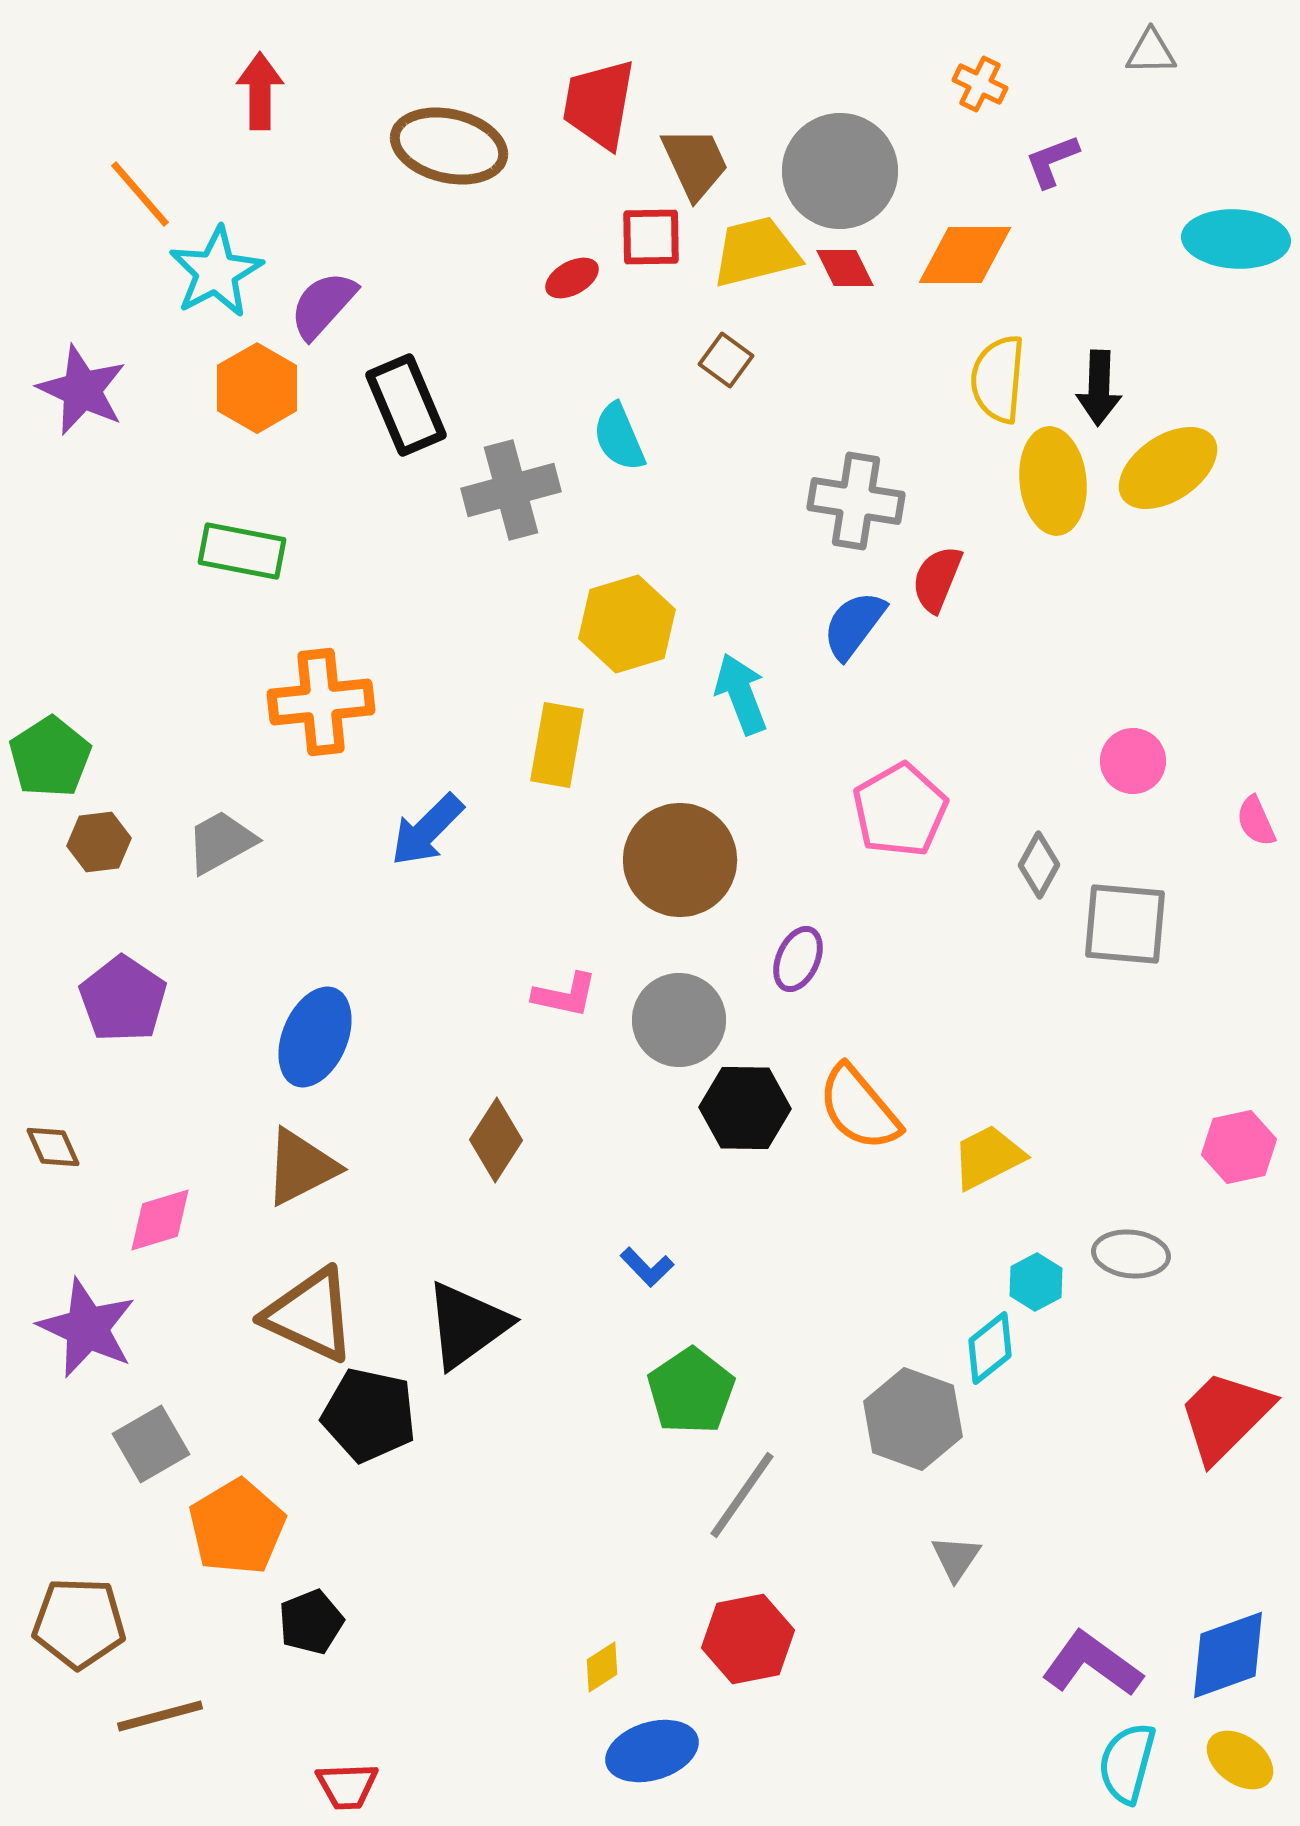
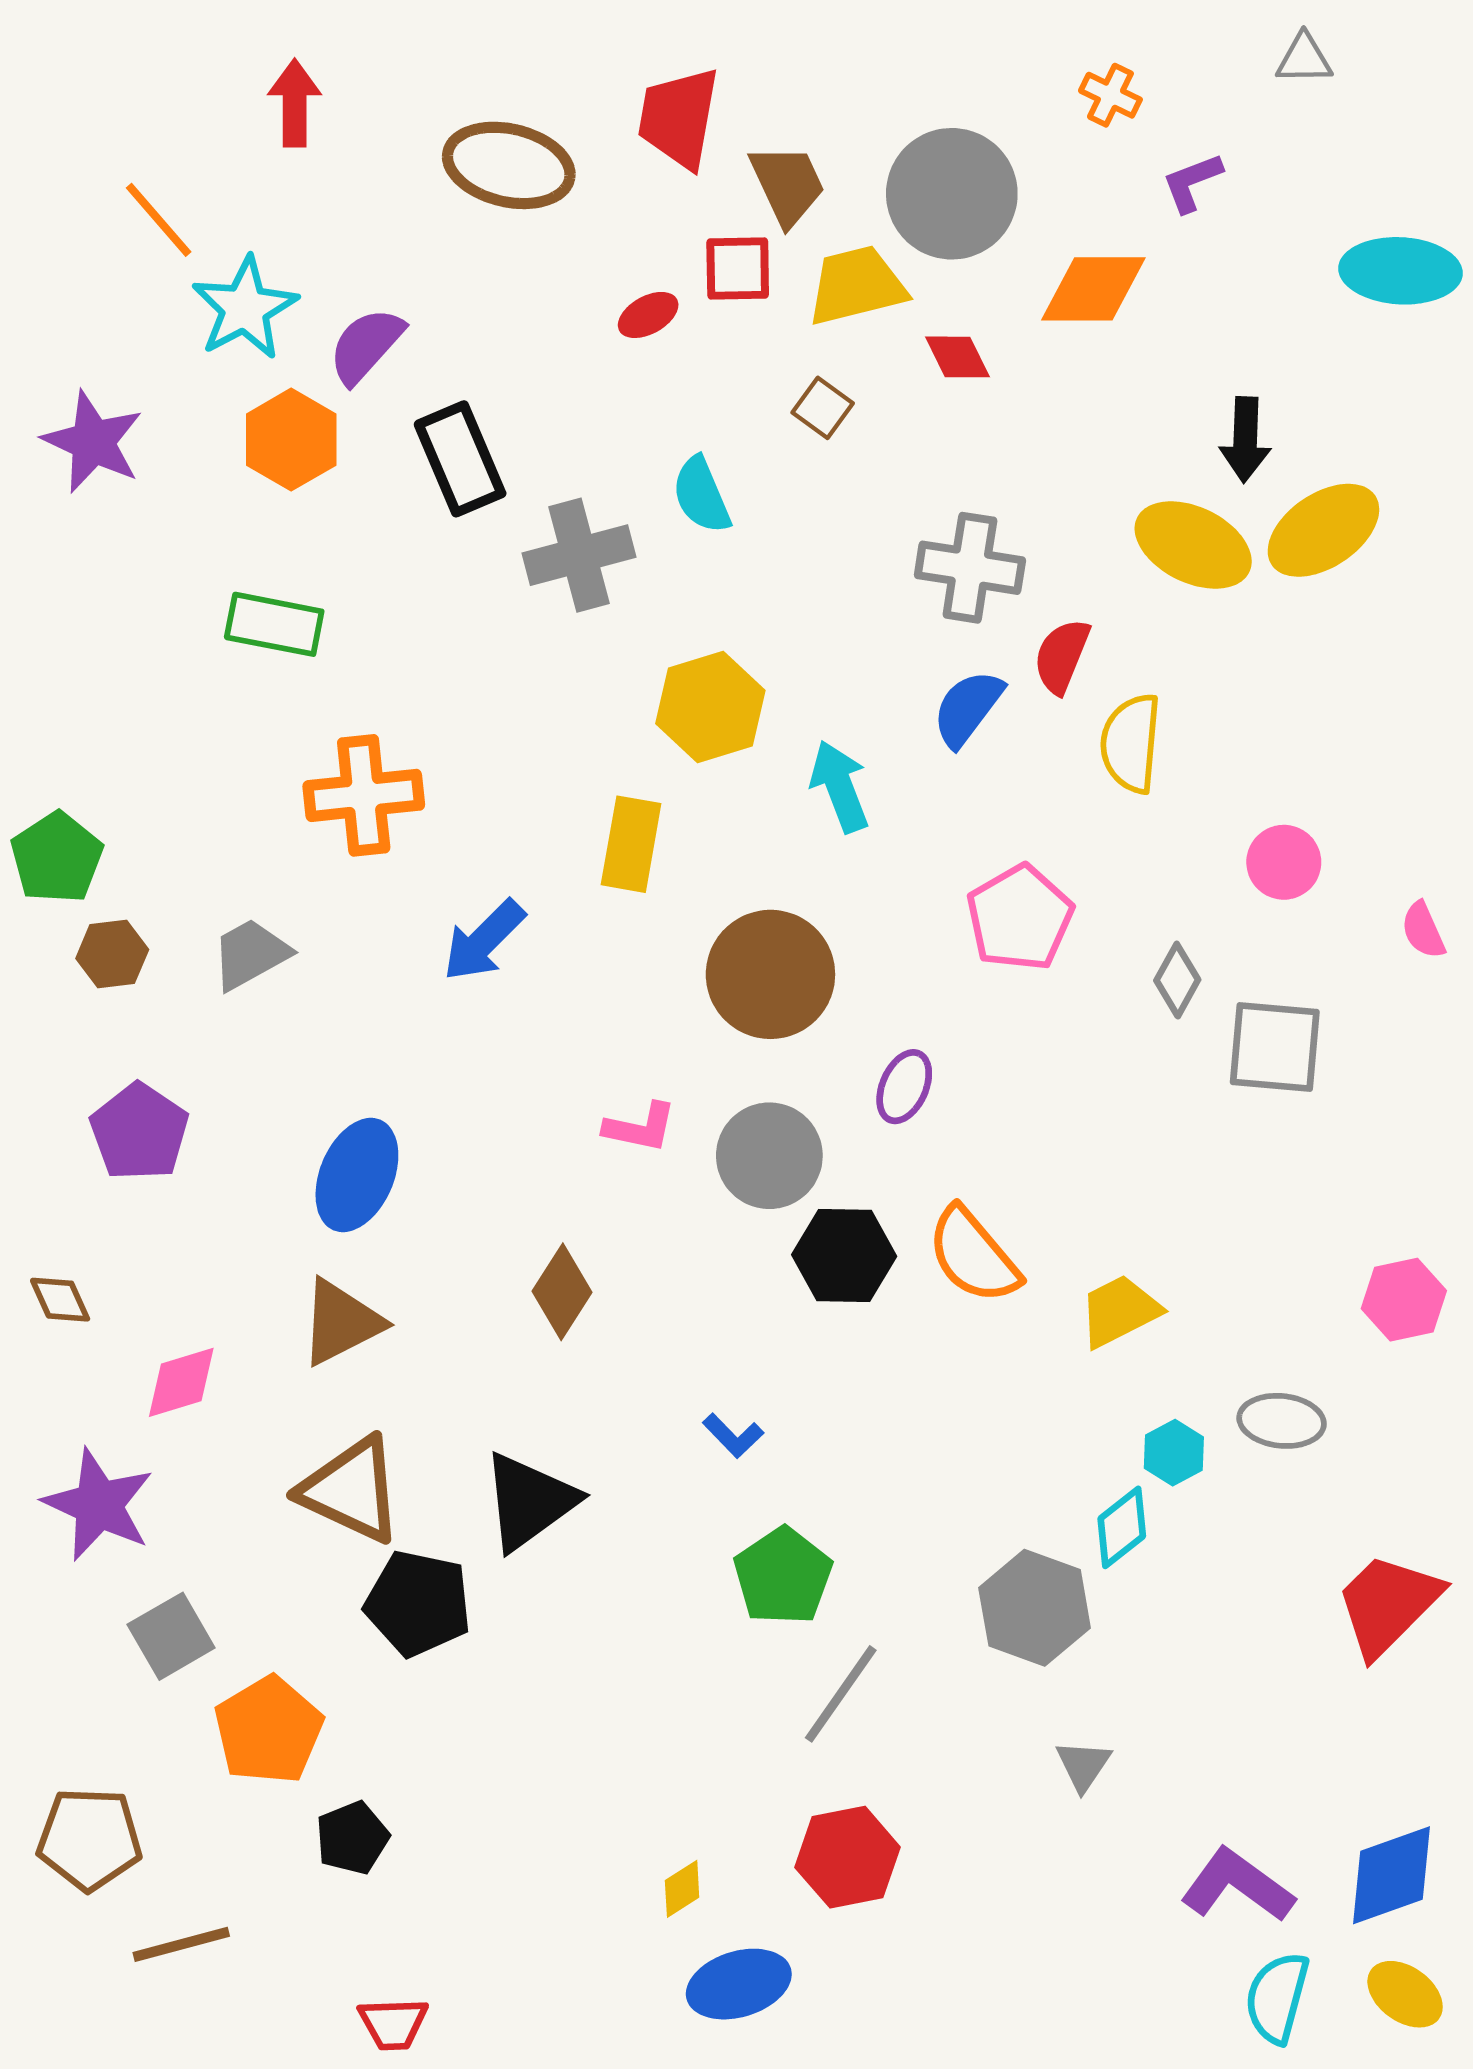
red diamond: (845, 268) -> (957, 357), moved
yellow semicircle: (998, 379) -> (1131, 743), moved
yellow ellipse: (1053, 481) -> (1193, 545), turned -58

